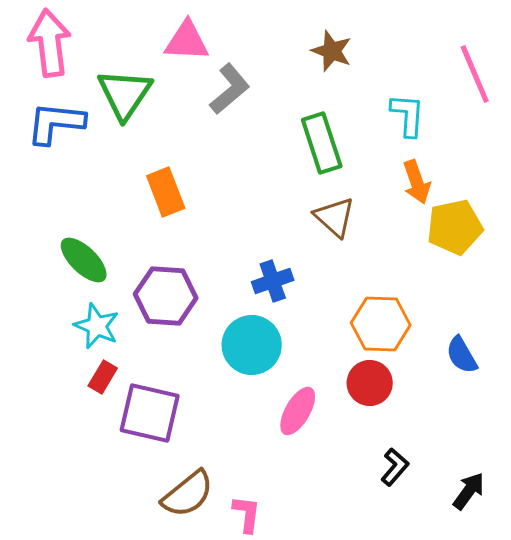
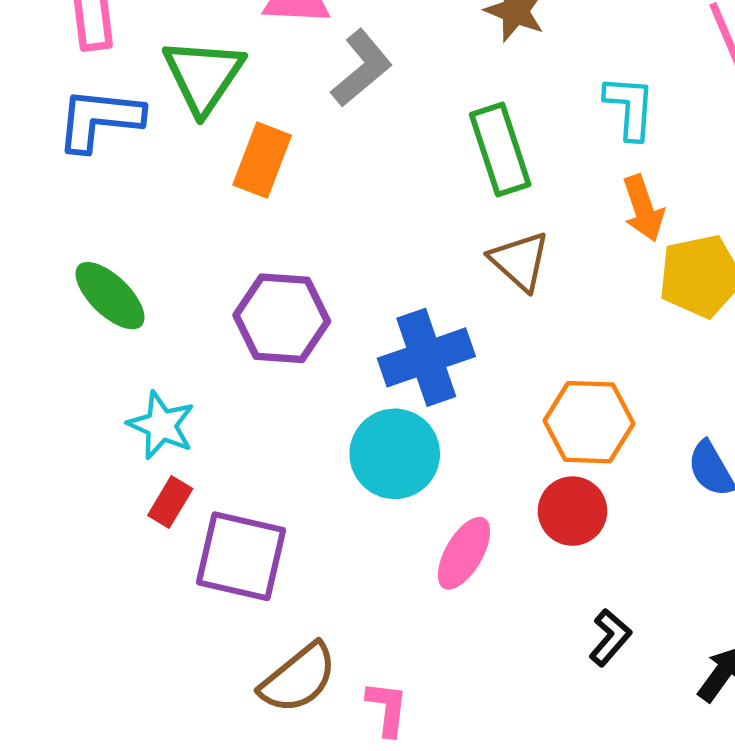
orange rectangle: (166, 192) -> (262, 160), moved, turned 42
green ellipse: (84, 260) -> (110, 296), moved
blue cross: (273, 281) -> (426, 357), size x1.5
purple hexagon: (166, 296) -> (282, 318), moved

